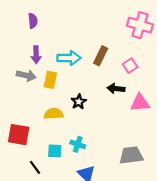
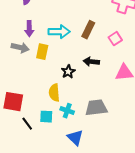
black arrow: (116, 89) -> (91, 62), moved
yellow semicircle: (54, 114) -> (54, 93), moved, turned -90
gray trapezoid: (131, 155) -> (96, 108), moved
black line: (35, 167) -> (27, 124), moved

